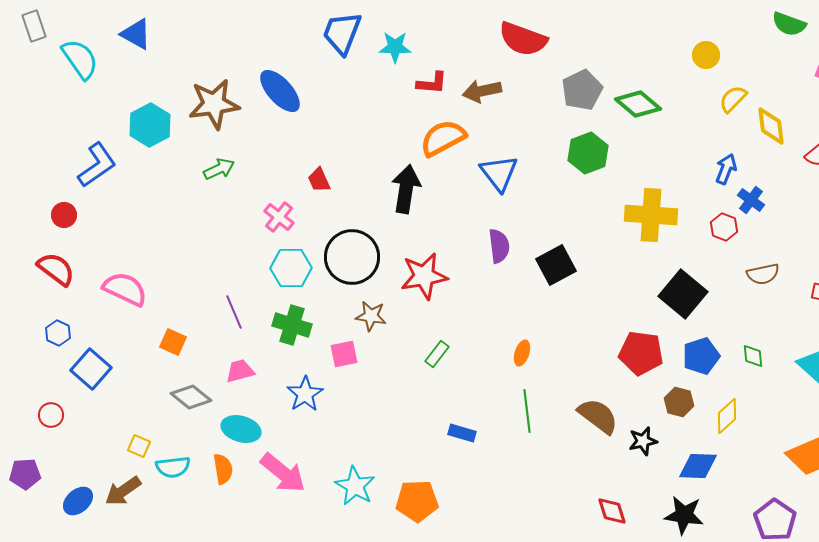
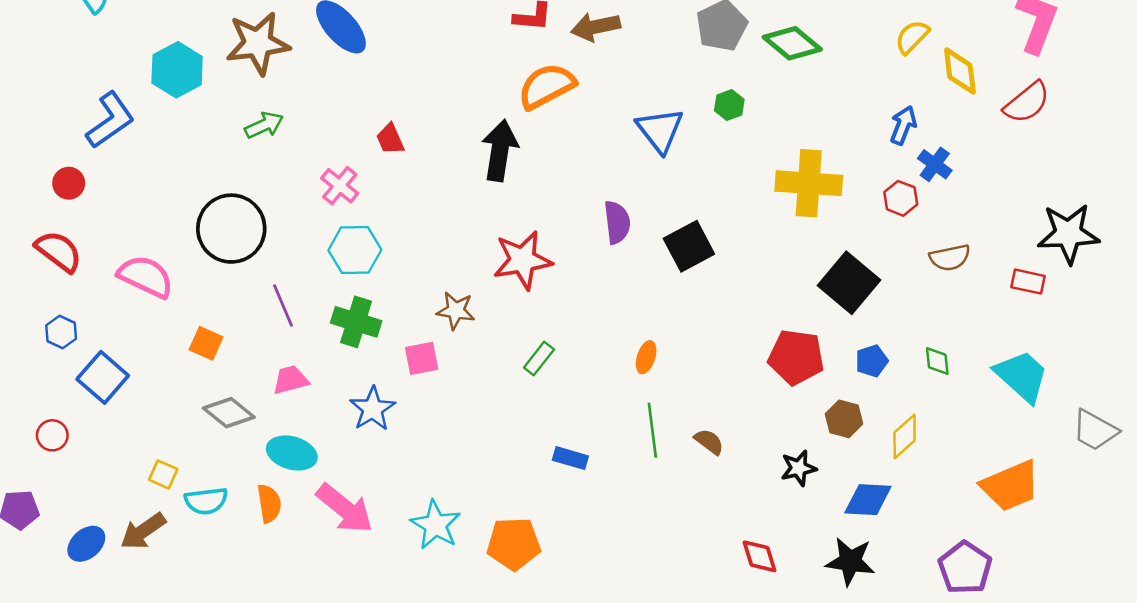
green hexagon: (588, 153) -> (729, 105), size x0.6
blue triangle: (499, 173) -> (660, 130), moved
black circle: (352, 257) -> (231, 229), moved
blue pentagon: (701, 356) -> (872, 361), size x0.7
brown semicircle: (598, 416) -> (709, 442), moved, size x0.6

